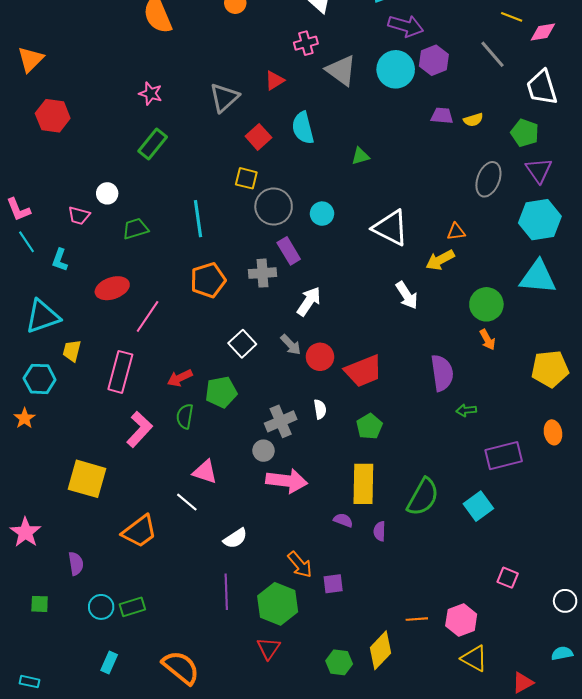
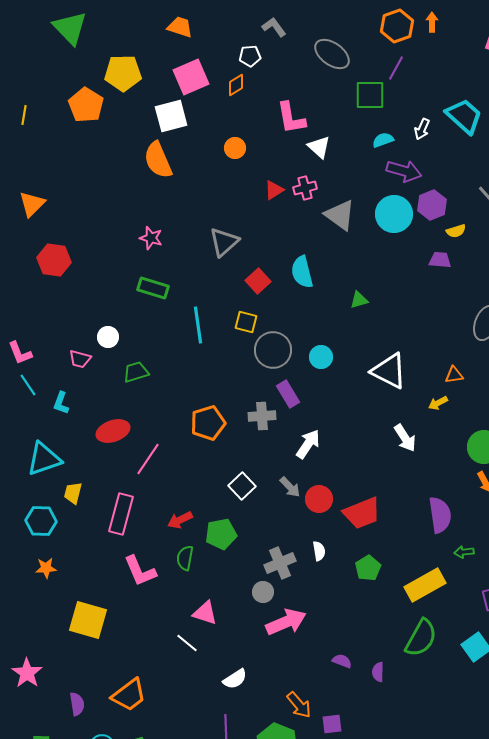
red triangle: (275, 80) -> (274, 190), moved
yellow semicircle: (473, 120) -> (456, 231), moved
green rectangle: (153, 144) -> (153, 288), turned 68
cyan line: (198, 219) -> (198, 325), moved
yellow arrow: (440, 260) -> (438, 403), size x0.7
orange star: (24, 418) -> (46, 568), moved, turned 30
pink L-shape: (139, 429) -> (140, 571), turned 114
pink arrow: (287, 481) -> (286, 622), turned -30
yellow rectangle: (363, 484) -> (425, 585), moved, turned 60
orange trapezoid: (139, 531) -> (129, 695), moved

